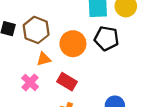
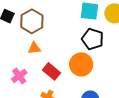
orange circle: (73, 44) -> (81, 64), moved
pink cross: (30, 82) -> (19, 76), moved

